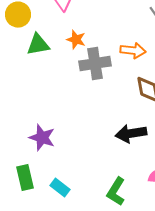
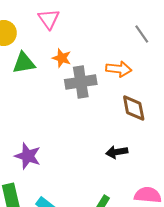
black arrow: (131, 134) -> (117, 152), size x0.7

